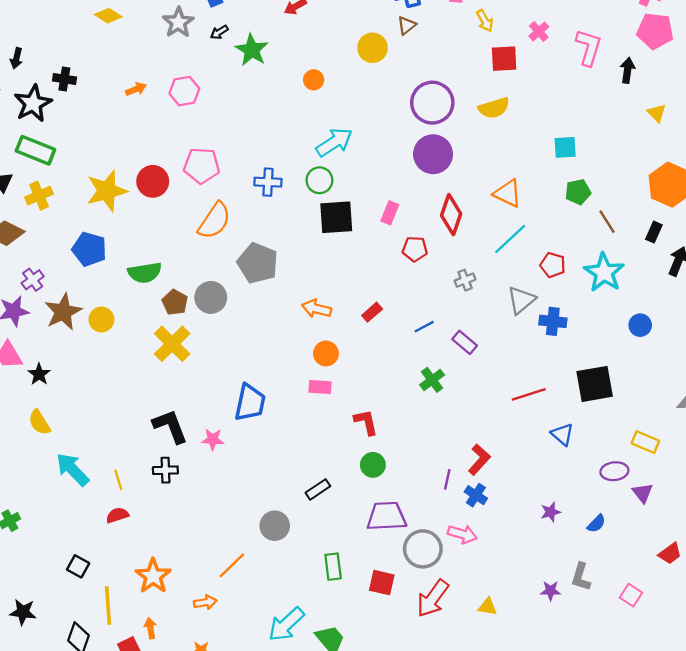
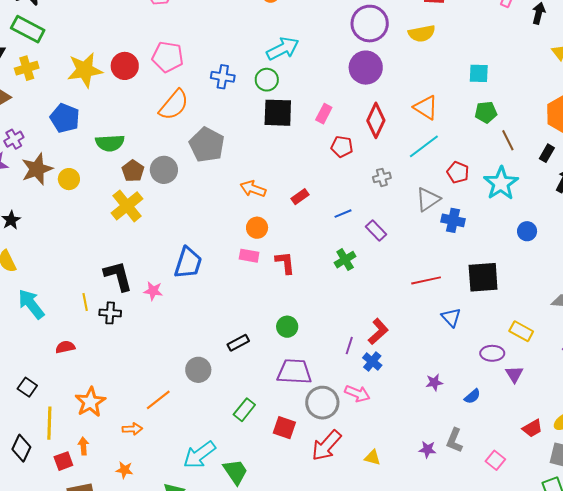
red L-shape: (366, 422) -> (285, 263), moved
yellow line: (118, 480) -> (85, 302), moved
green rectangle: (333, 567) -> (244, 410), turned 40

